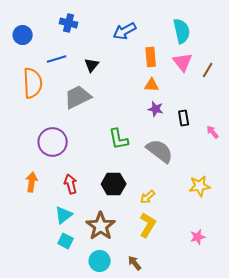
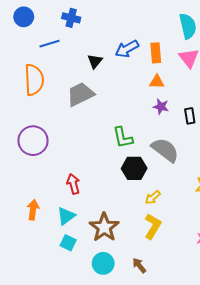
blue arrow: (125, 31) -> (127, 49), moved
blue circle: (23, 35) -> (24, 17), moved
blue line: (57, 59) -> (50, 44), moved
purple circle: (53, 142) -> (33, 141), moved
orange arrow: (32, 182) -> (33, 210), moved
black hexagon: (114, 184) -> (134, 168), moved

